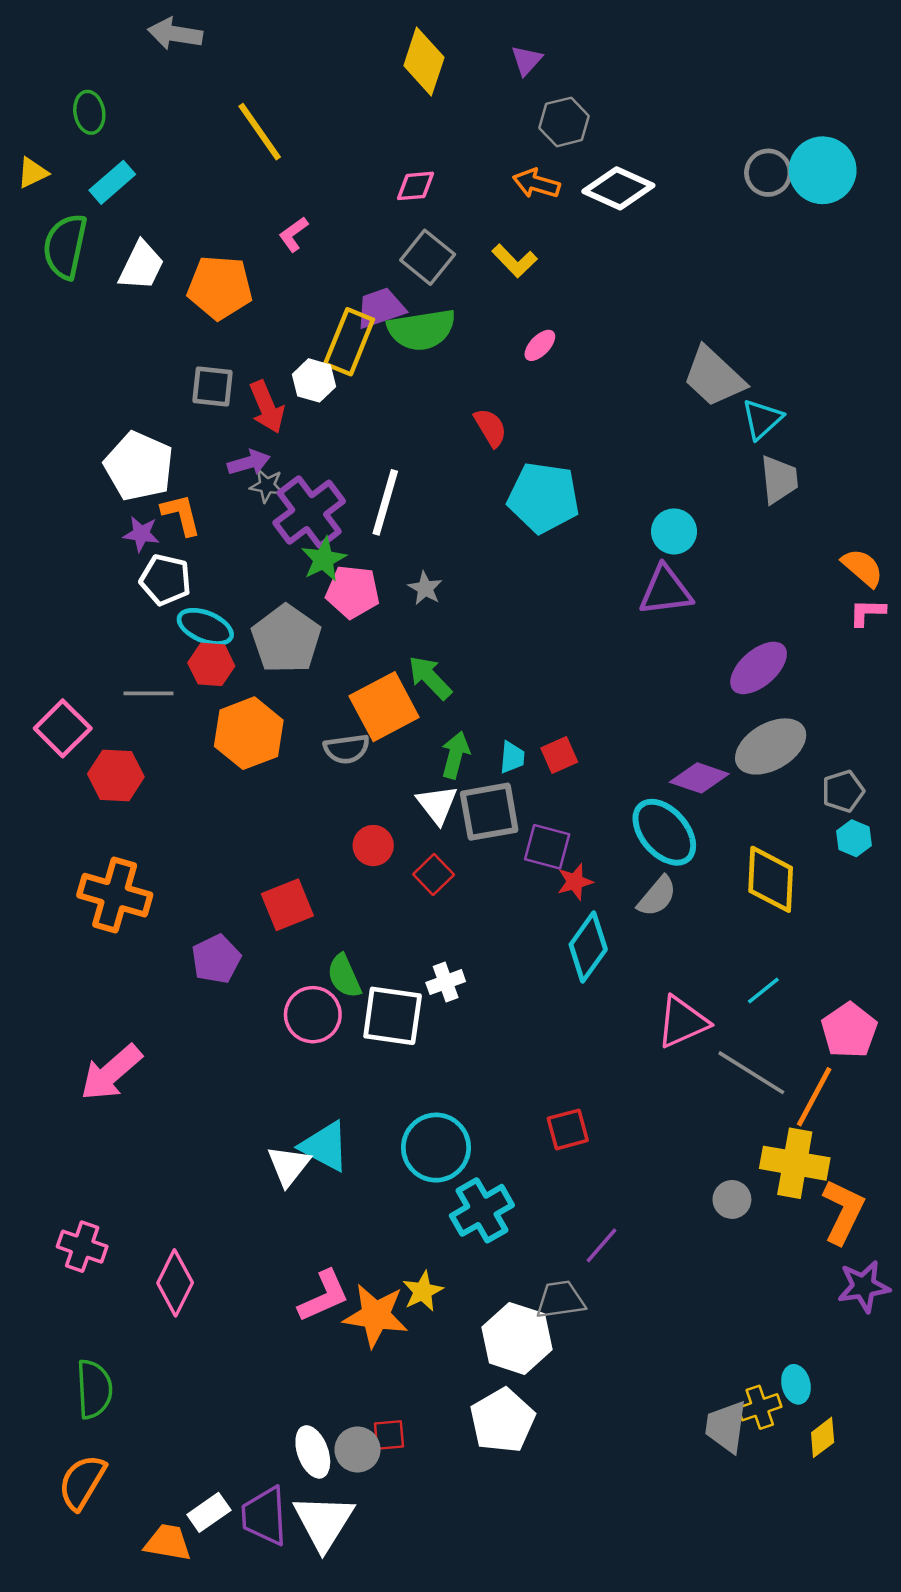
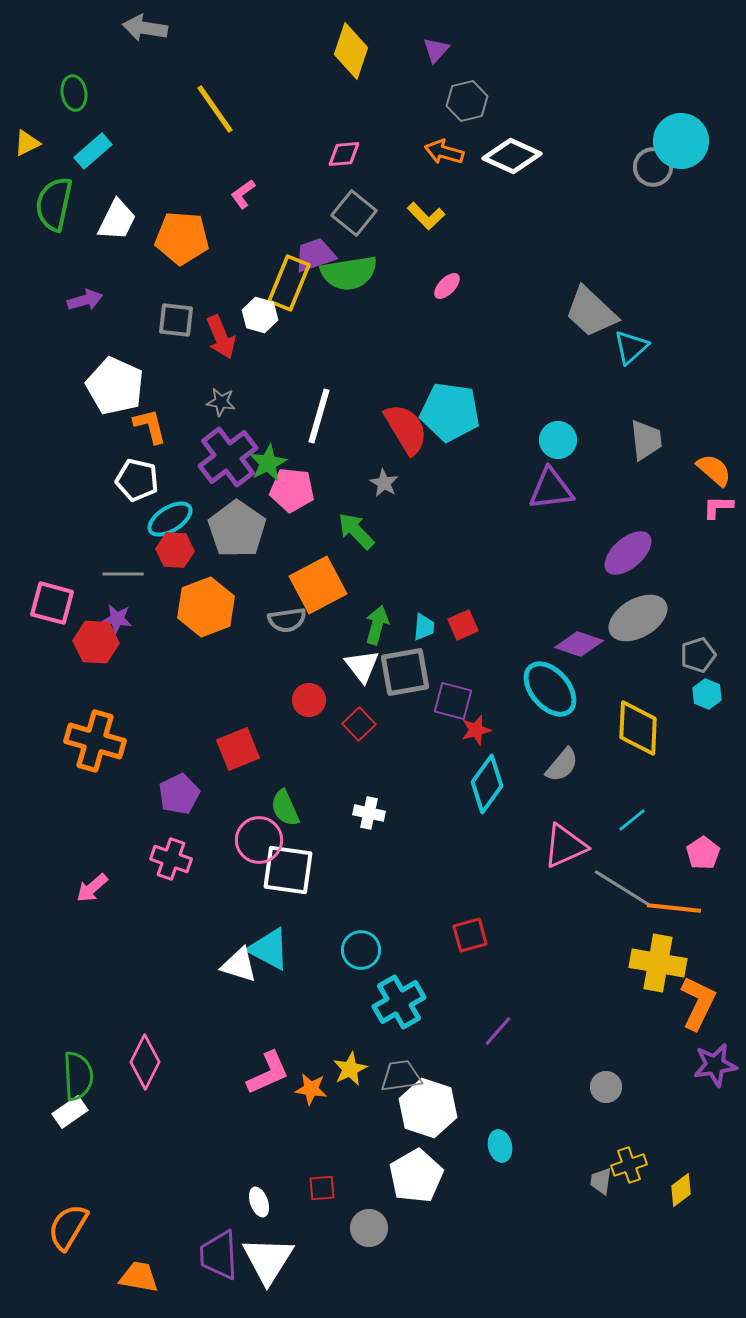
gray circle: (768, 173) -> (653, 167), moved
red semicircle: (490, 428) -> (406, 429), moved, size x1.6
purple arrow: (249, 463) -> (85, 300), moved
gray trapezoid: (779, 480) -> (646, 440), moved
purple cross: (309, 512) -> (228, 457), moved
purple star: (141, 534) -> (117, 619), moved
gray star: (425, 588) -> (384, 483), moved
cyan ellipse: (205, 627) -> (170, 519), turned -54
green arrow: (430, 678) -> (356, 531), moved
pink square: (63, 728) -> (52, 603), turned -30
gray semicircle: (657, 896) -> (562, 765), moved
white cross: (446, 982) -> (369, 813), turned 32
white square: (393, 1016) -> (288, 870), moved
pink pentagon: (849, 1030) -> (703, 853), size x0.7
pink arrow: (111, 1073) -> (92, 888), size x0.6
orange line: (814, 1097) -> (674, 908), turned 68
cyan circle: (436, 1148) -> (361, 950), size x0.7
white triangle: (289, 1166) -> (239, 965), turned -51
gray circle: (732, 1199) -> (606, 1087), moved
pink cross: (82, 1247) -> (171, 859), moved
gray trapezoid: (560, 1300) -> (401, 1076), moved
orange star: (376, 1315) -> (311, 1089), size x0.6
cyan ellipse: (796, 1384) -> (500, 1146), moved
green semicircle: (94, 1389) -> (78, 1076), moved
gray trapezoid: (726, 1427) -> (601, 1181), size x0.6
gray circle: (357, 1450) -> (369, 1228), moved
white ellipse: (313, 1452) -> (259, 1202), size x0.7
white rectangle: (209, 1512) -> (70, 1112), moved

